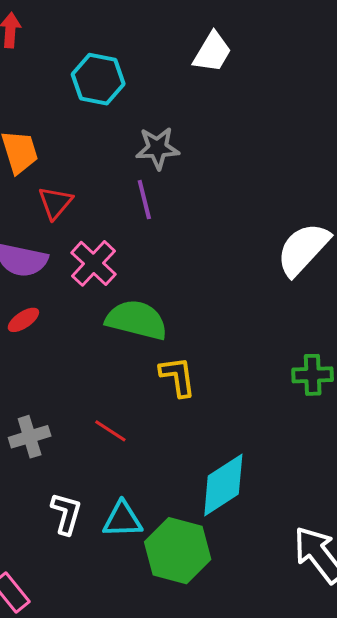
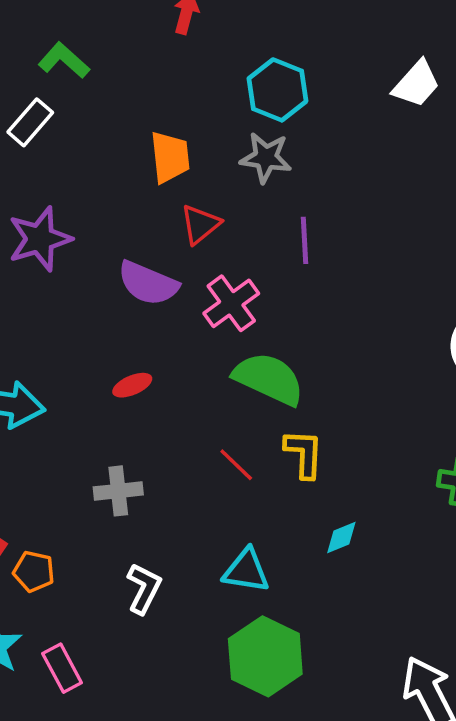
gray star: (158, 148) -> (266, 158), moved
red ellipse: (23, 320) -> (132, 385), moved
red line: (110, 431) -> (236, 465), moved
cyan diamond: (223, 485) -> (341, 537), moved, size x0.5
cyan triangle: (122, 520) -> (246, 571), moved

